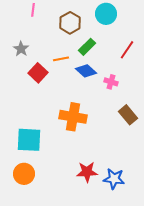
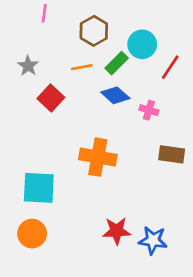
cyan circle: (106, 14) -> (142, 44), moved
orange line: (61, 59) -> (82, 67), moved
brown rectangle: (128, 115) -> (172, 154), turned -42

